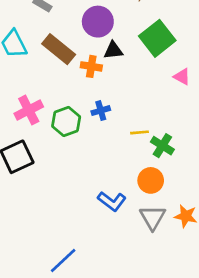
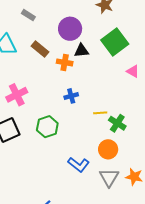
brown rectangle: (59, 49) -> (40, 49), size x0.7
green hexagon: (66, 121) -> (47, 127), moved

